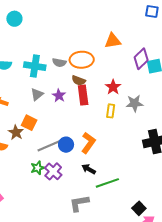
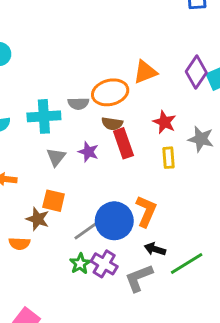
orange triangle: (113, 41) -> (145, 72), moved
gray star: (135, 103) -> (201, 139), turned 30
blue circle: (66, 145) -> (114, 221), size x1.6
gray L-shape: (79, 203) -> (139, 278), moved

